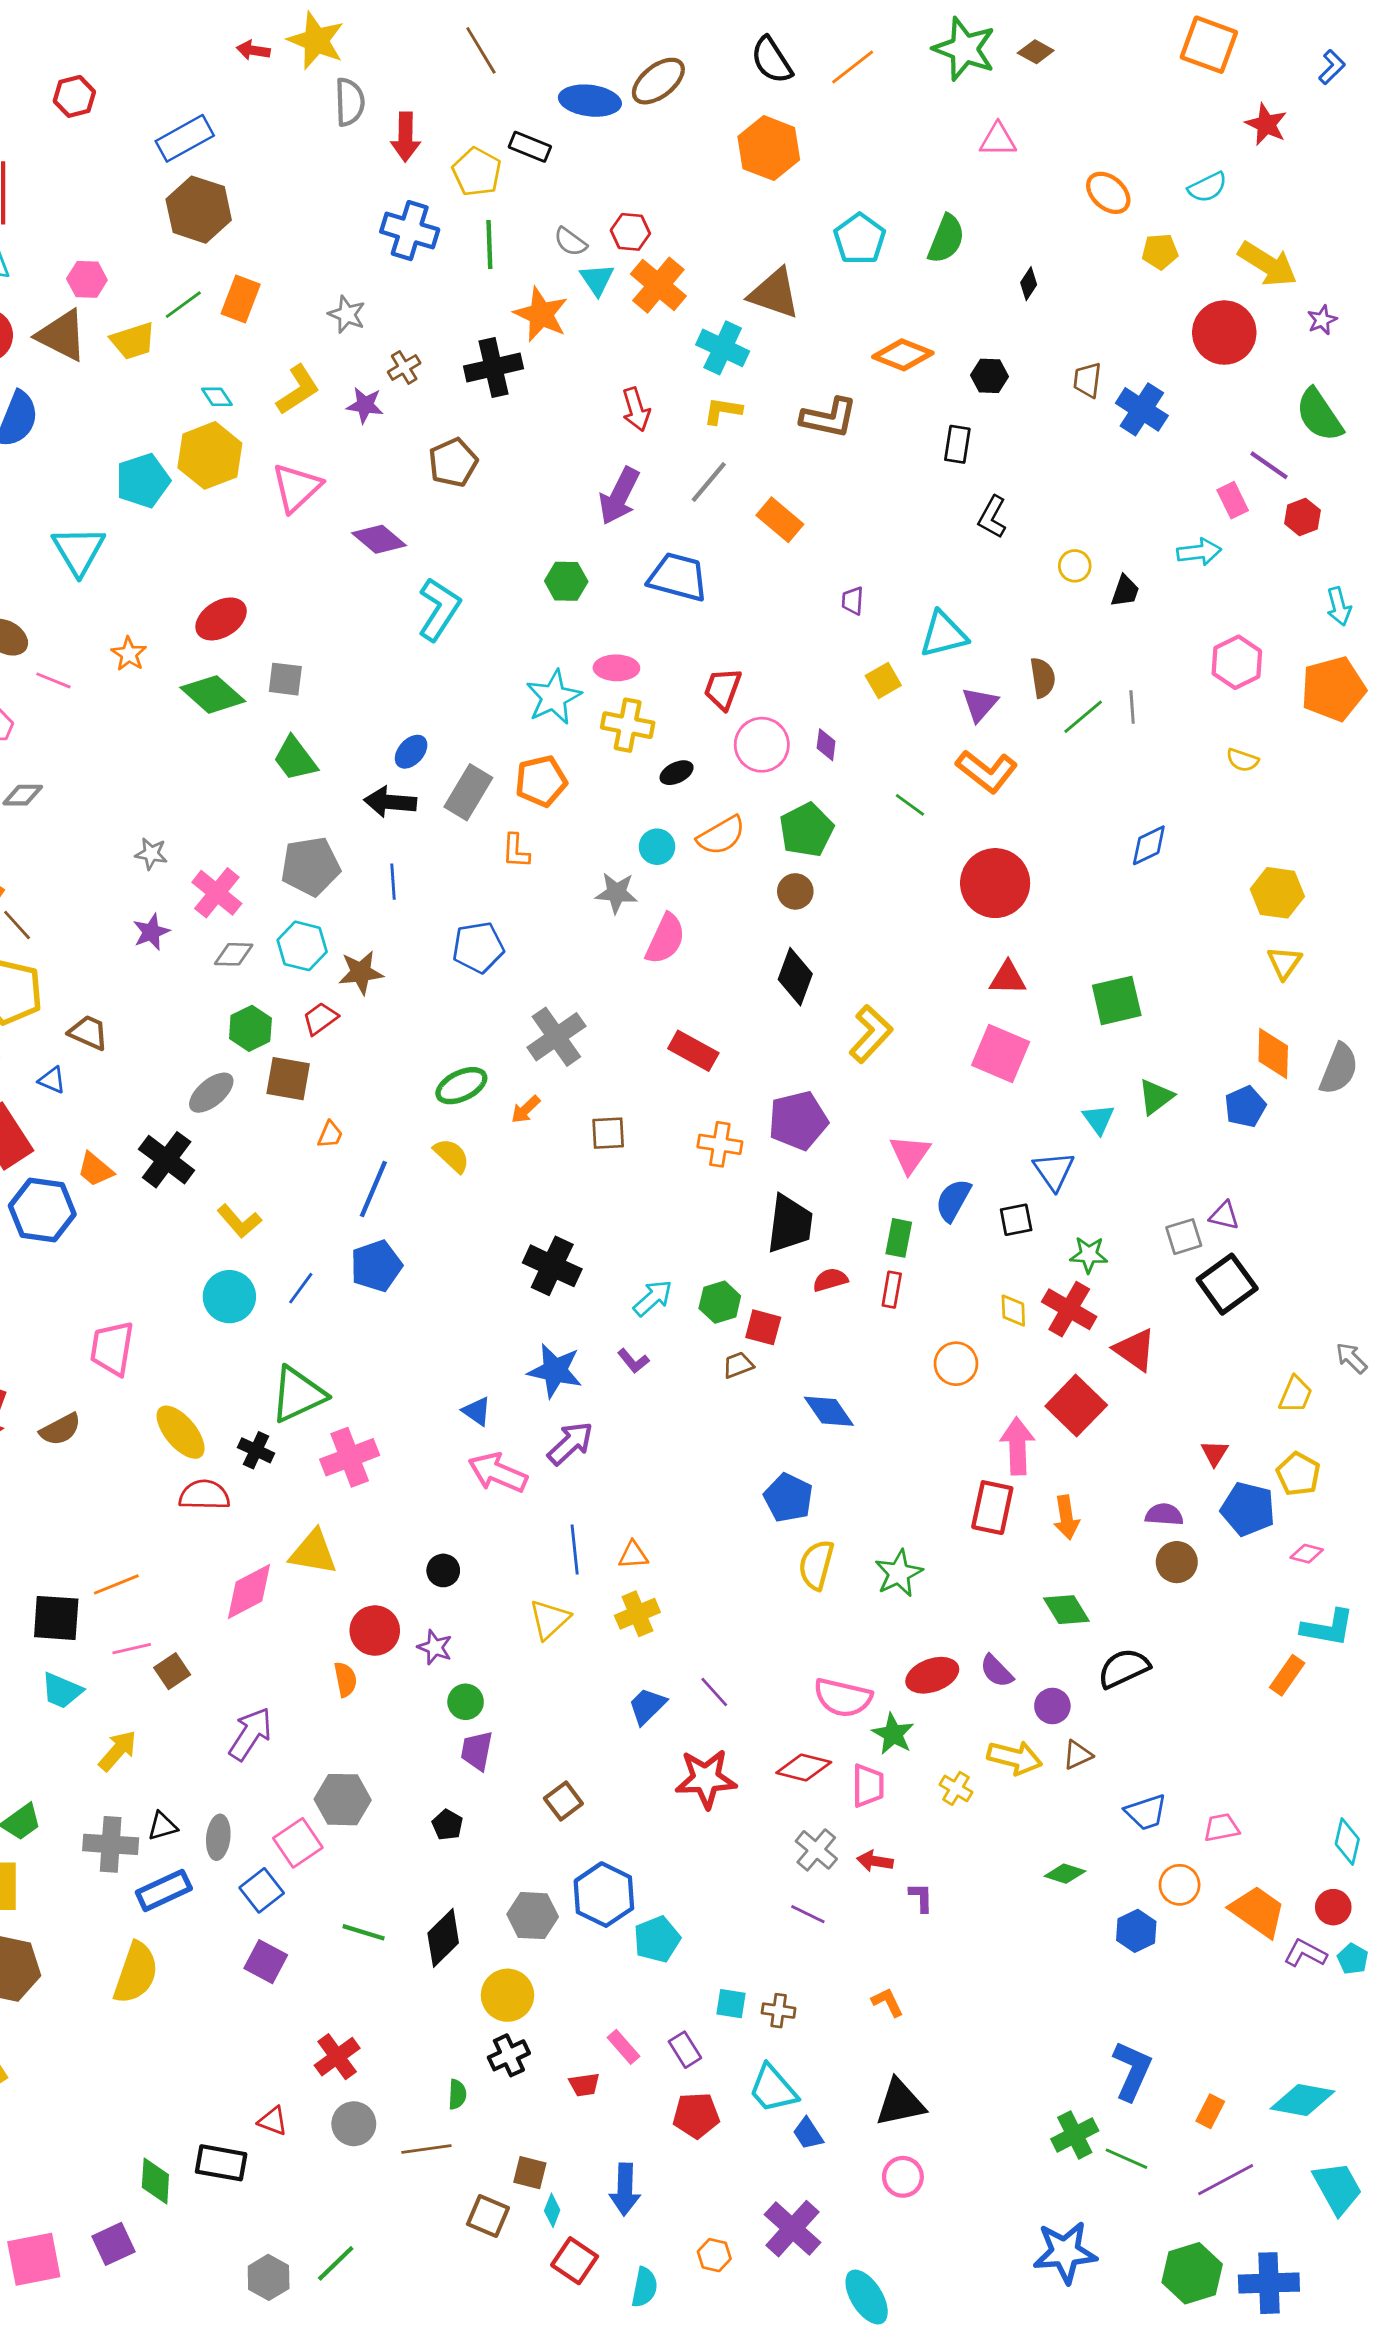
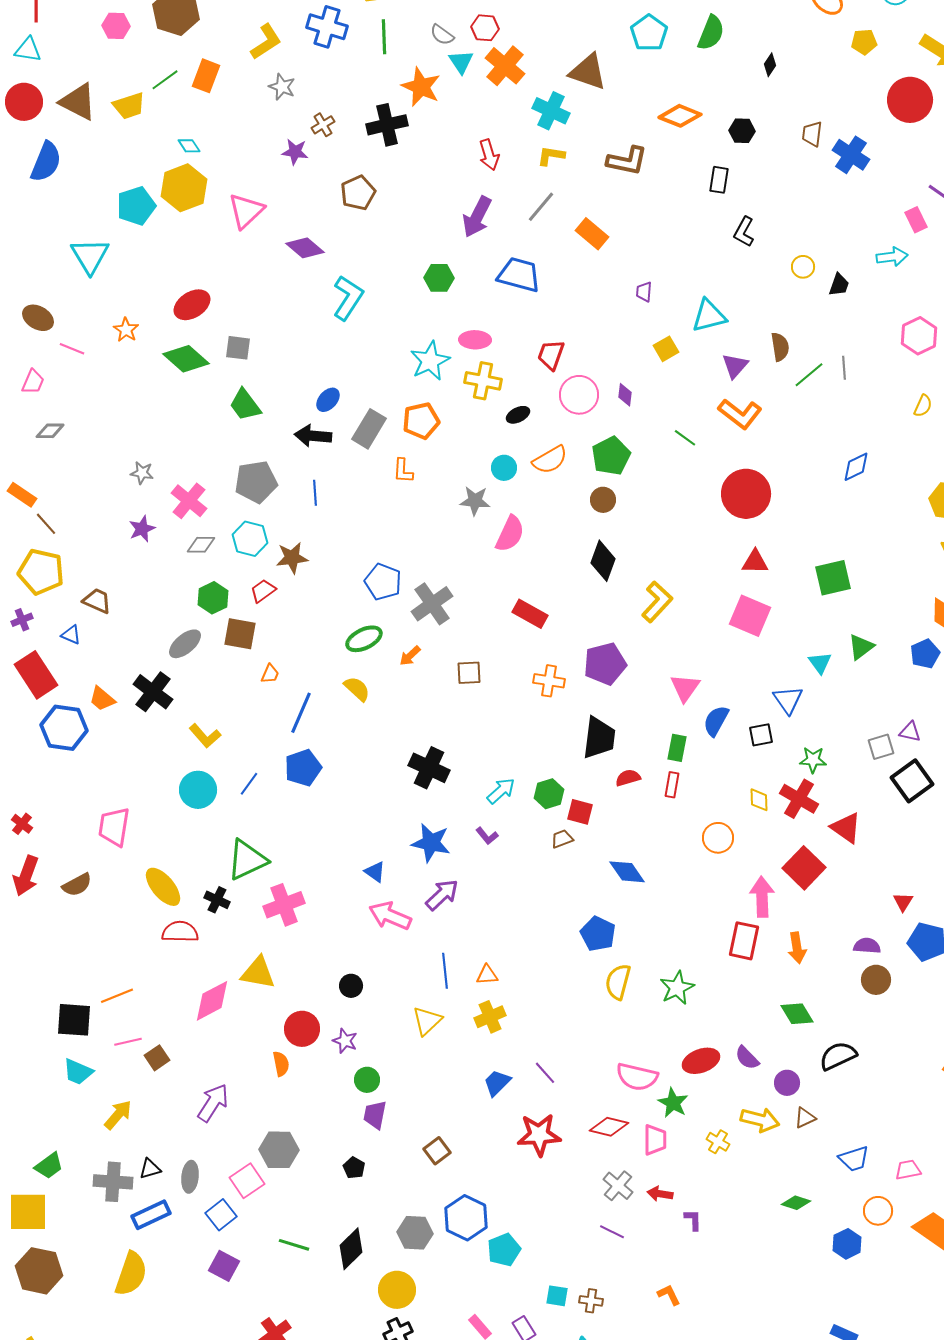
pink hexagon: (87, 279) -> (116, 26), moved
yellow L-shape: (298, 390) -> (266, 42), moved
yellow semicircle: (1242, 760) -> (923, 406), turned -85
blue pentagon: (478, 947) -> (383, 582), moved, turned 30

